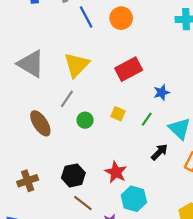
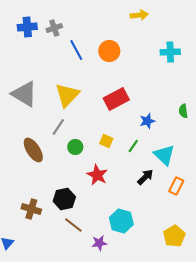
red star: (116, 172) -> (97, 175), moved
brown cross: (28, 181) -> (31, 209), moved, turned 36

